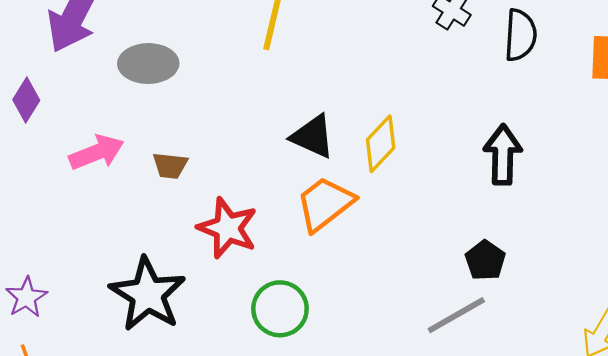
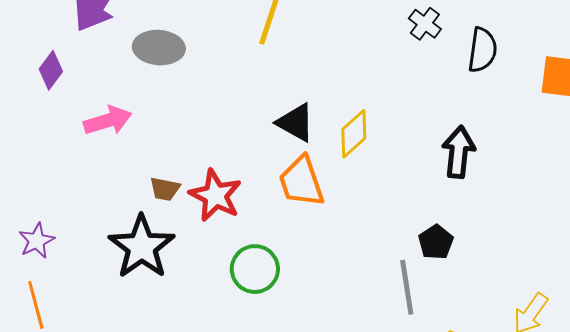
brown trapezoid: (170, 166) -> (165, 189), moved
orange trapezoid: (325, 204) -> (301, 181), turned -76
gray line: (456, 315) -> (407, 287), turned -74

